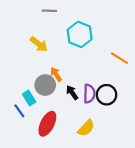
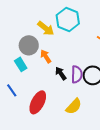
yellow arrow: (39, 44) -> (46, 28), moved
gray circle: (45, 85) -> (29, 45), moved
cyan rectangle: (29, 98) -> (21, 64), moved

